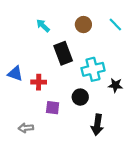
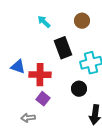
red cross: (39, 82) -> (40, 75), size x1.5
purple square: (53, 108) -> (43, 99), moved, turned 32

